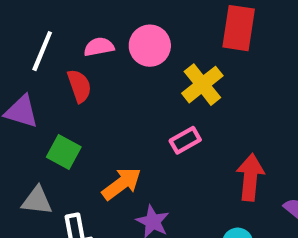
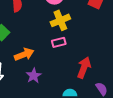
yellow cross: (202, 85) -> (60, 20), moved

